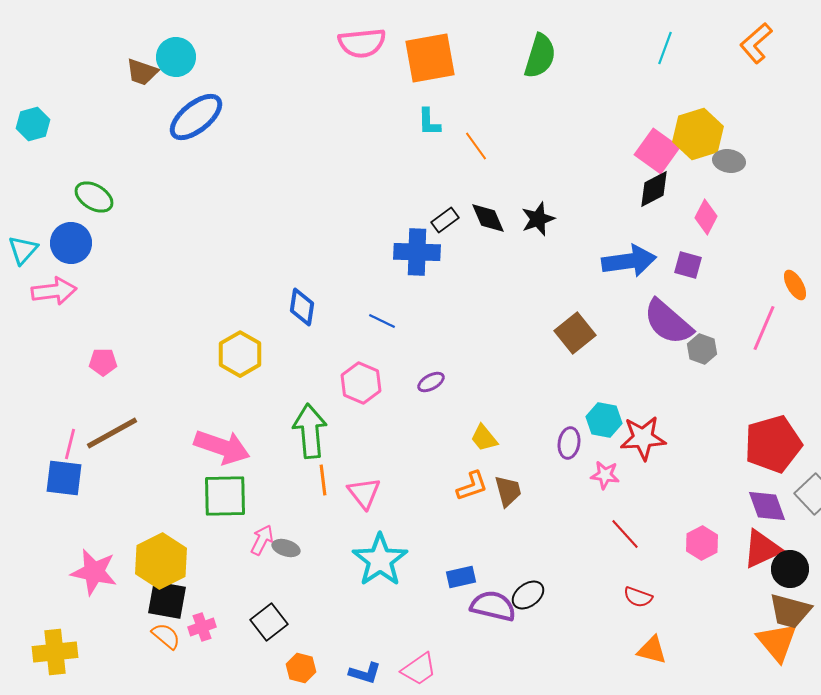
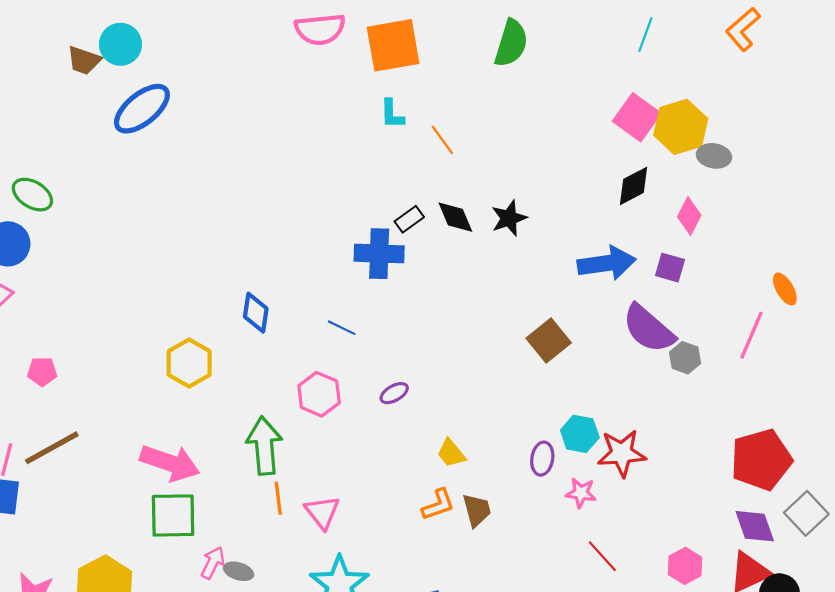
pink square: (657, 151) -> (637, 117), moved

